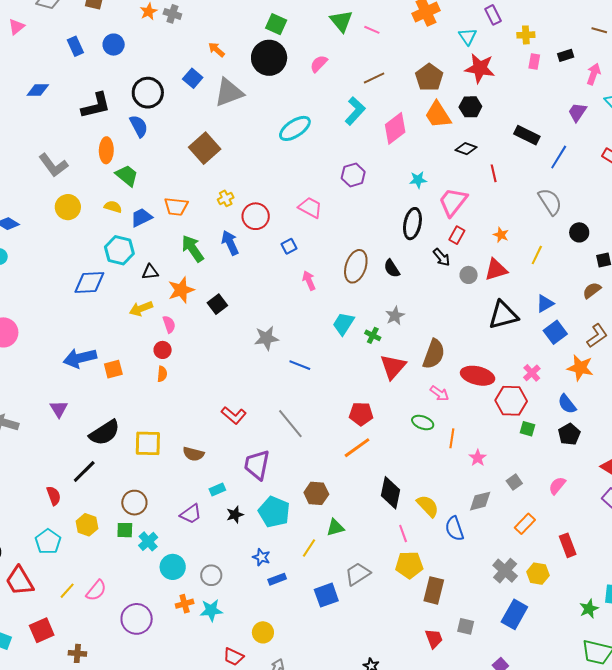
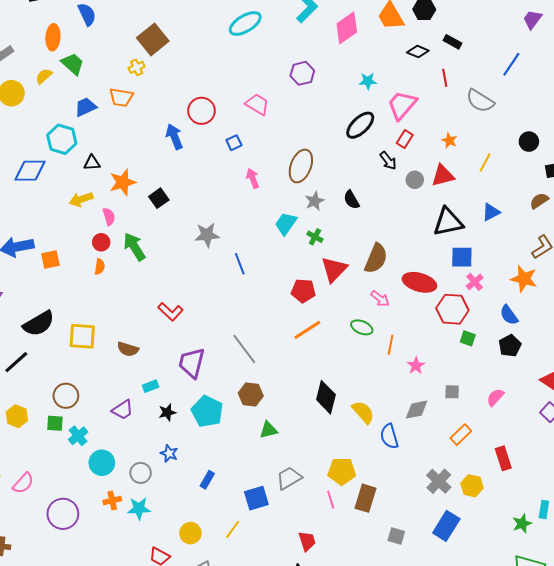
black rectangle: (527, 135) -> (452, 42), moved, size x0.7
yellow cross: (226, 198) -> (137, 67), moved
gray semicircle: (550, 202) -> (480, 101), moved, turned 152
yellow semicircle: (113, 207) -> (44, 76), moved, turned -60
black ellipse: (412, 224) -> (360, 125), turned 32
green arrow: (193, 249) -> (134, 247), moved
black semicircle: (392, 268) -> (351, 200), moved
gray star: (395, 316) -> (315, 201), moved
blue square: (555, 332) -> (462, 257), moved, turned 35
blue line: (300, 365) -> (240, 264), turned 45
red pentagon: (361, 414) -> (303, 291), moved
gray line: (290, 424) -> (244, 349), moved
orange line: (357, 448) -> (307, 330), moved
gray square: (514, 482) -> (452, 392), turned 35
pink line: (403, 534) -> (331, 500), moved
yellow line: (309, 548) -> (233, 529), moved
blue star: (261, 557) -> (169, 453), moved
blue rectangle: (277, 579) -> (207, 480), turned -42
red trapezoid: (434, 639) -> (307, 541), moved

